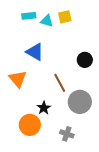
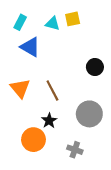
cyan rectangle: (29, 16) -> (20, 22), moved, turned -56
blue triangle: (35, 52) -> (30, 47), moved
brown line: (60, 83) -> (52, 90), moved

